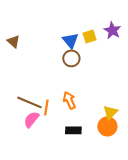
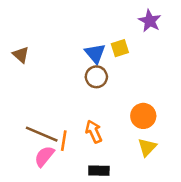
purple star: (112, 30) -> (150, 21), moved
orange circle: (107, 126) -> (143, 116), moved

